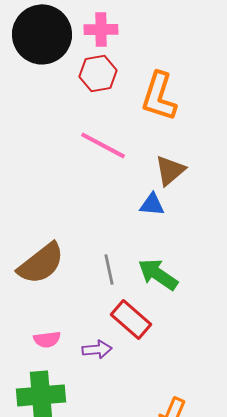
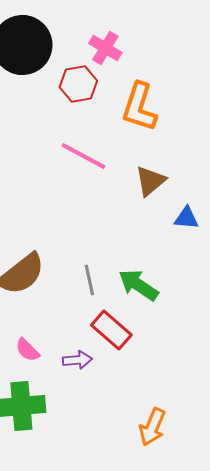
pink cross: (101, 29) -> (105, 48), moved, turned 32
blue triangle: (152, 204) -> (186, 218), moved
pink semicircle: (47, 339) -> (27, 350), turned 52

